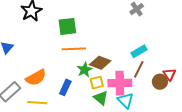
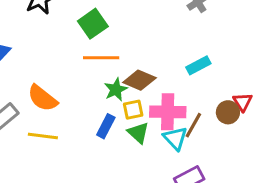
green square: (67, 26) -> (93, 24), turned -30
brown line: (139, 69) -> (193, 125), moved
orange semicircle: (36, 77) -> (42, 98), turned 65
blue rectangle: (65, 87) -> (106, 126), moved

